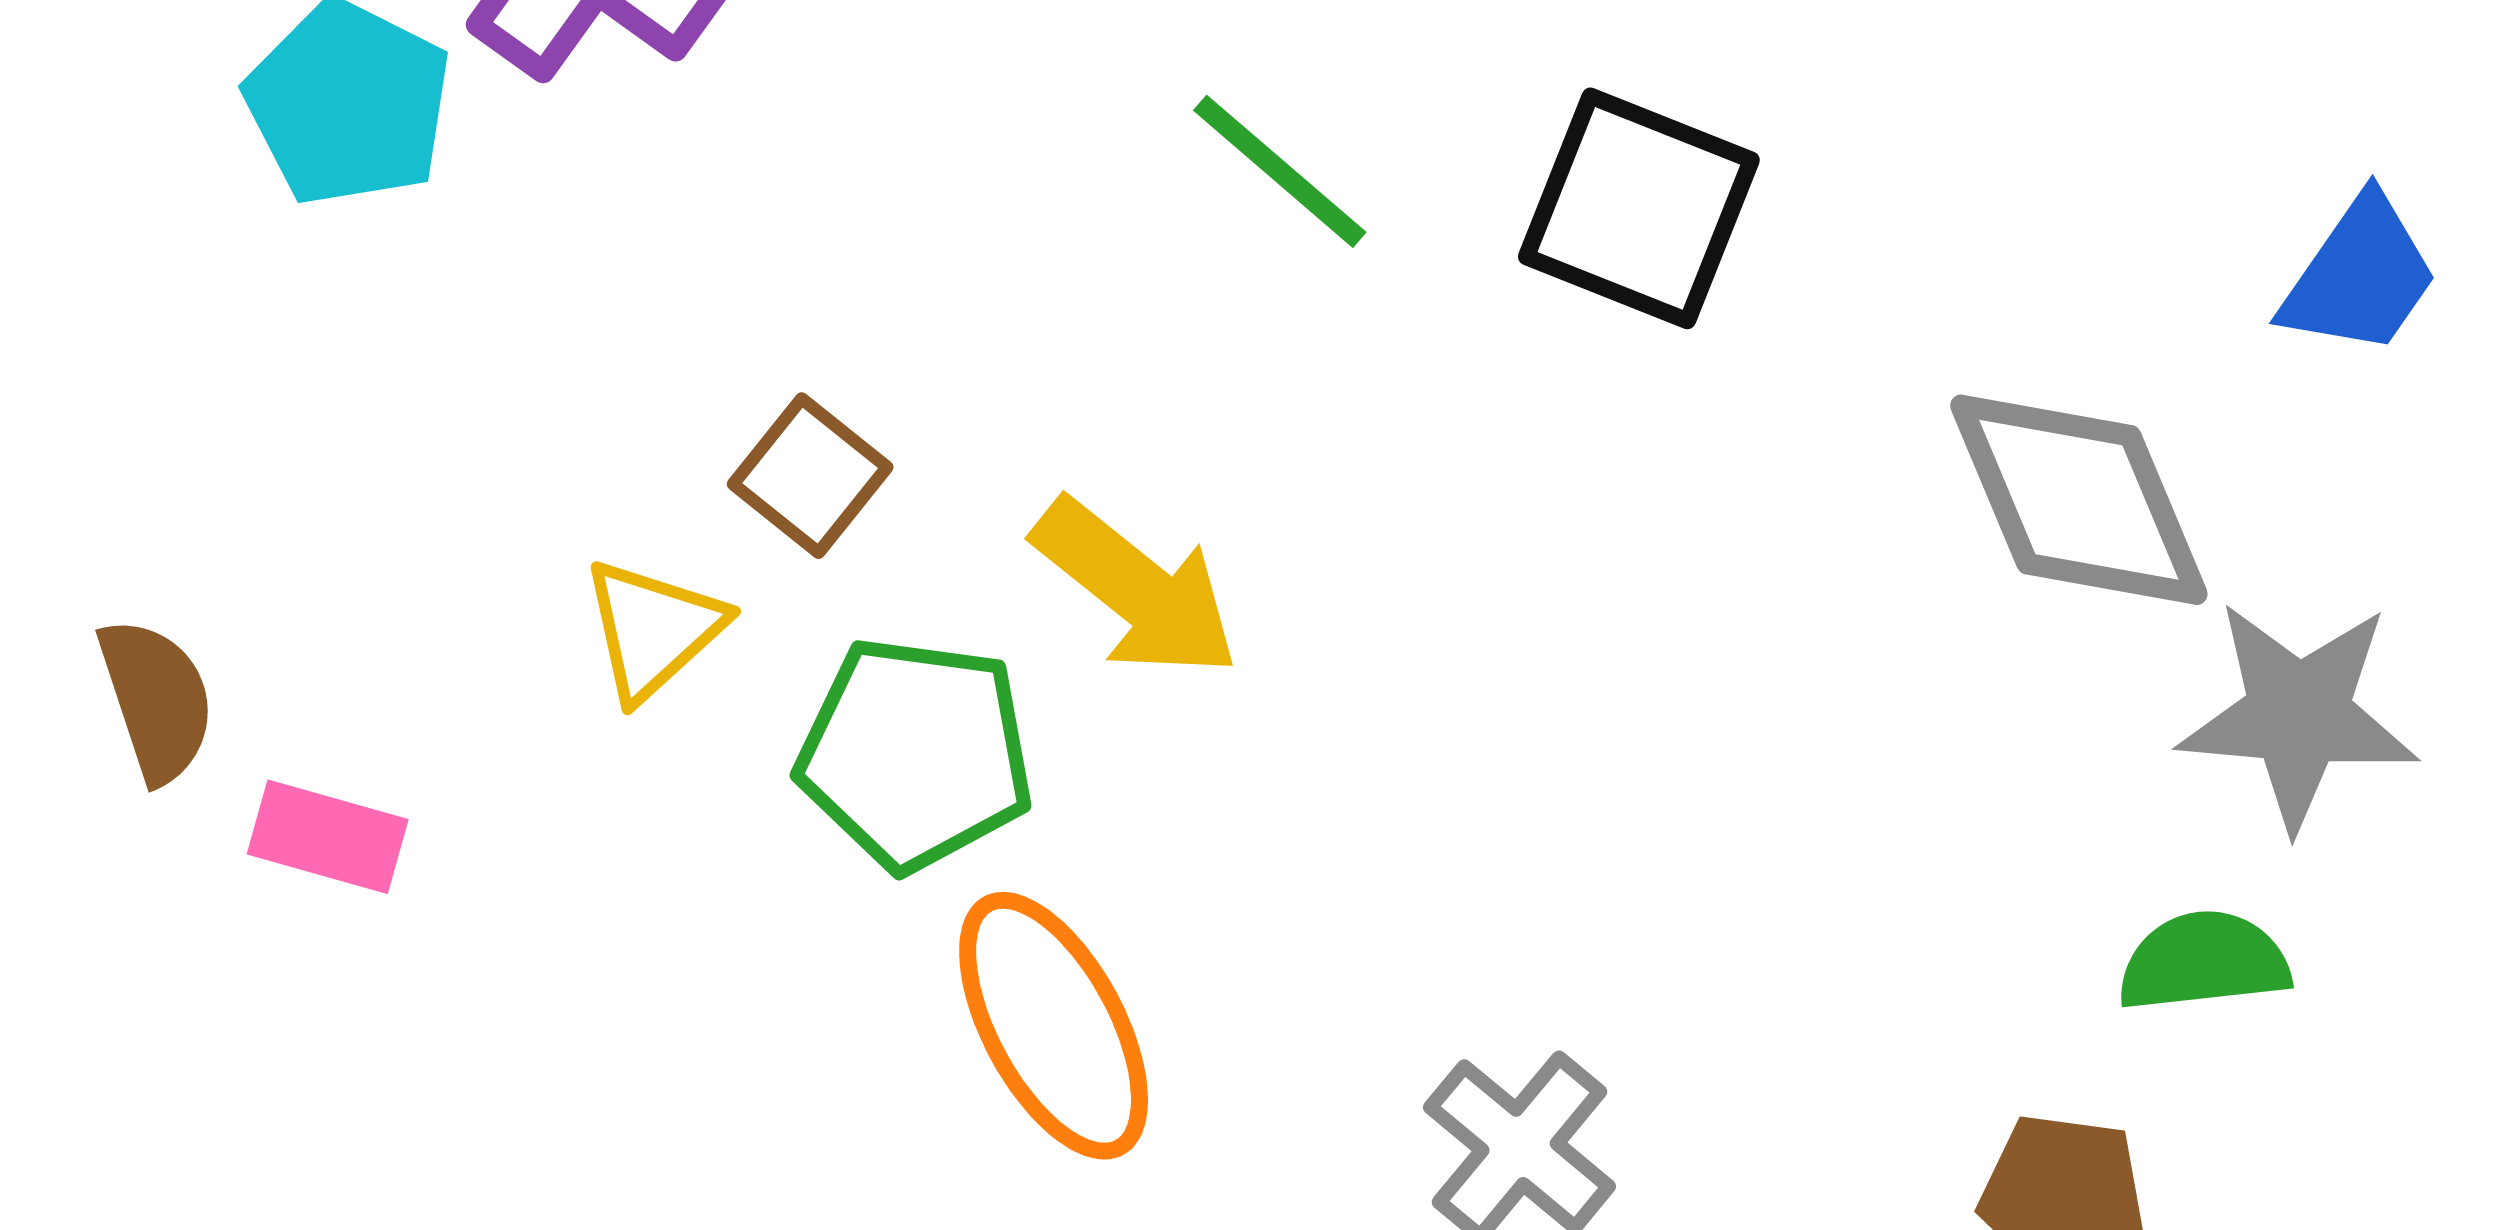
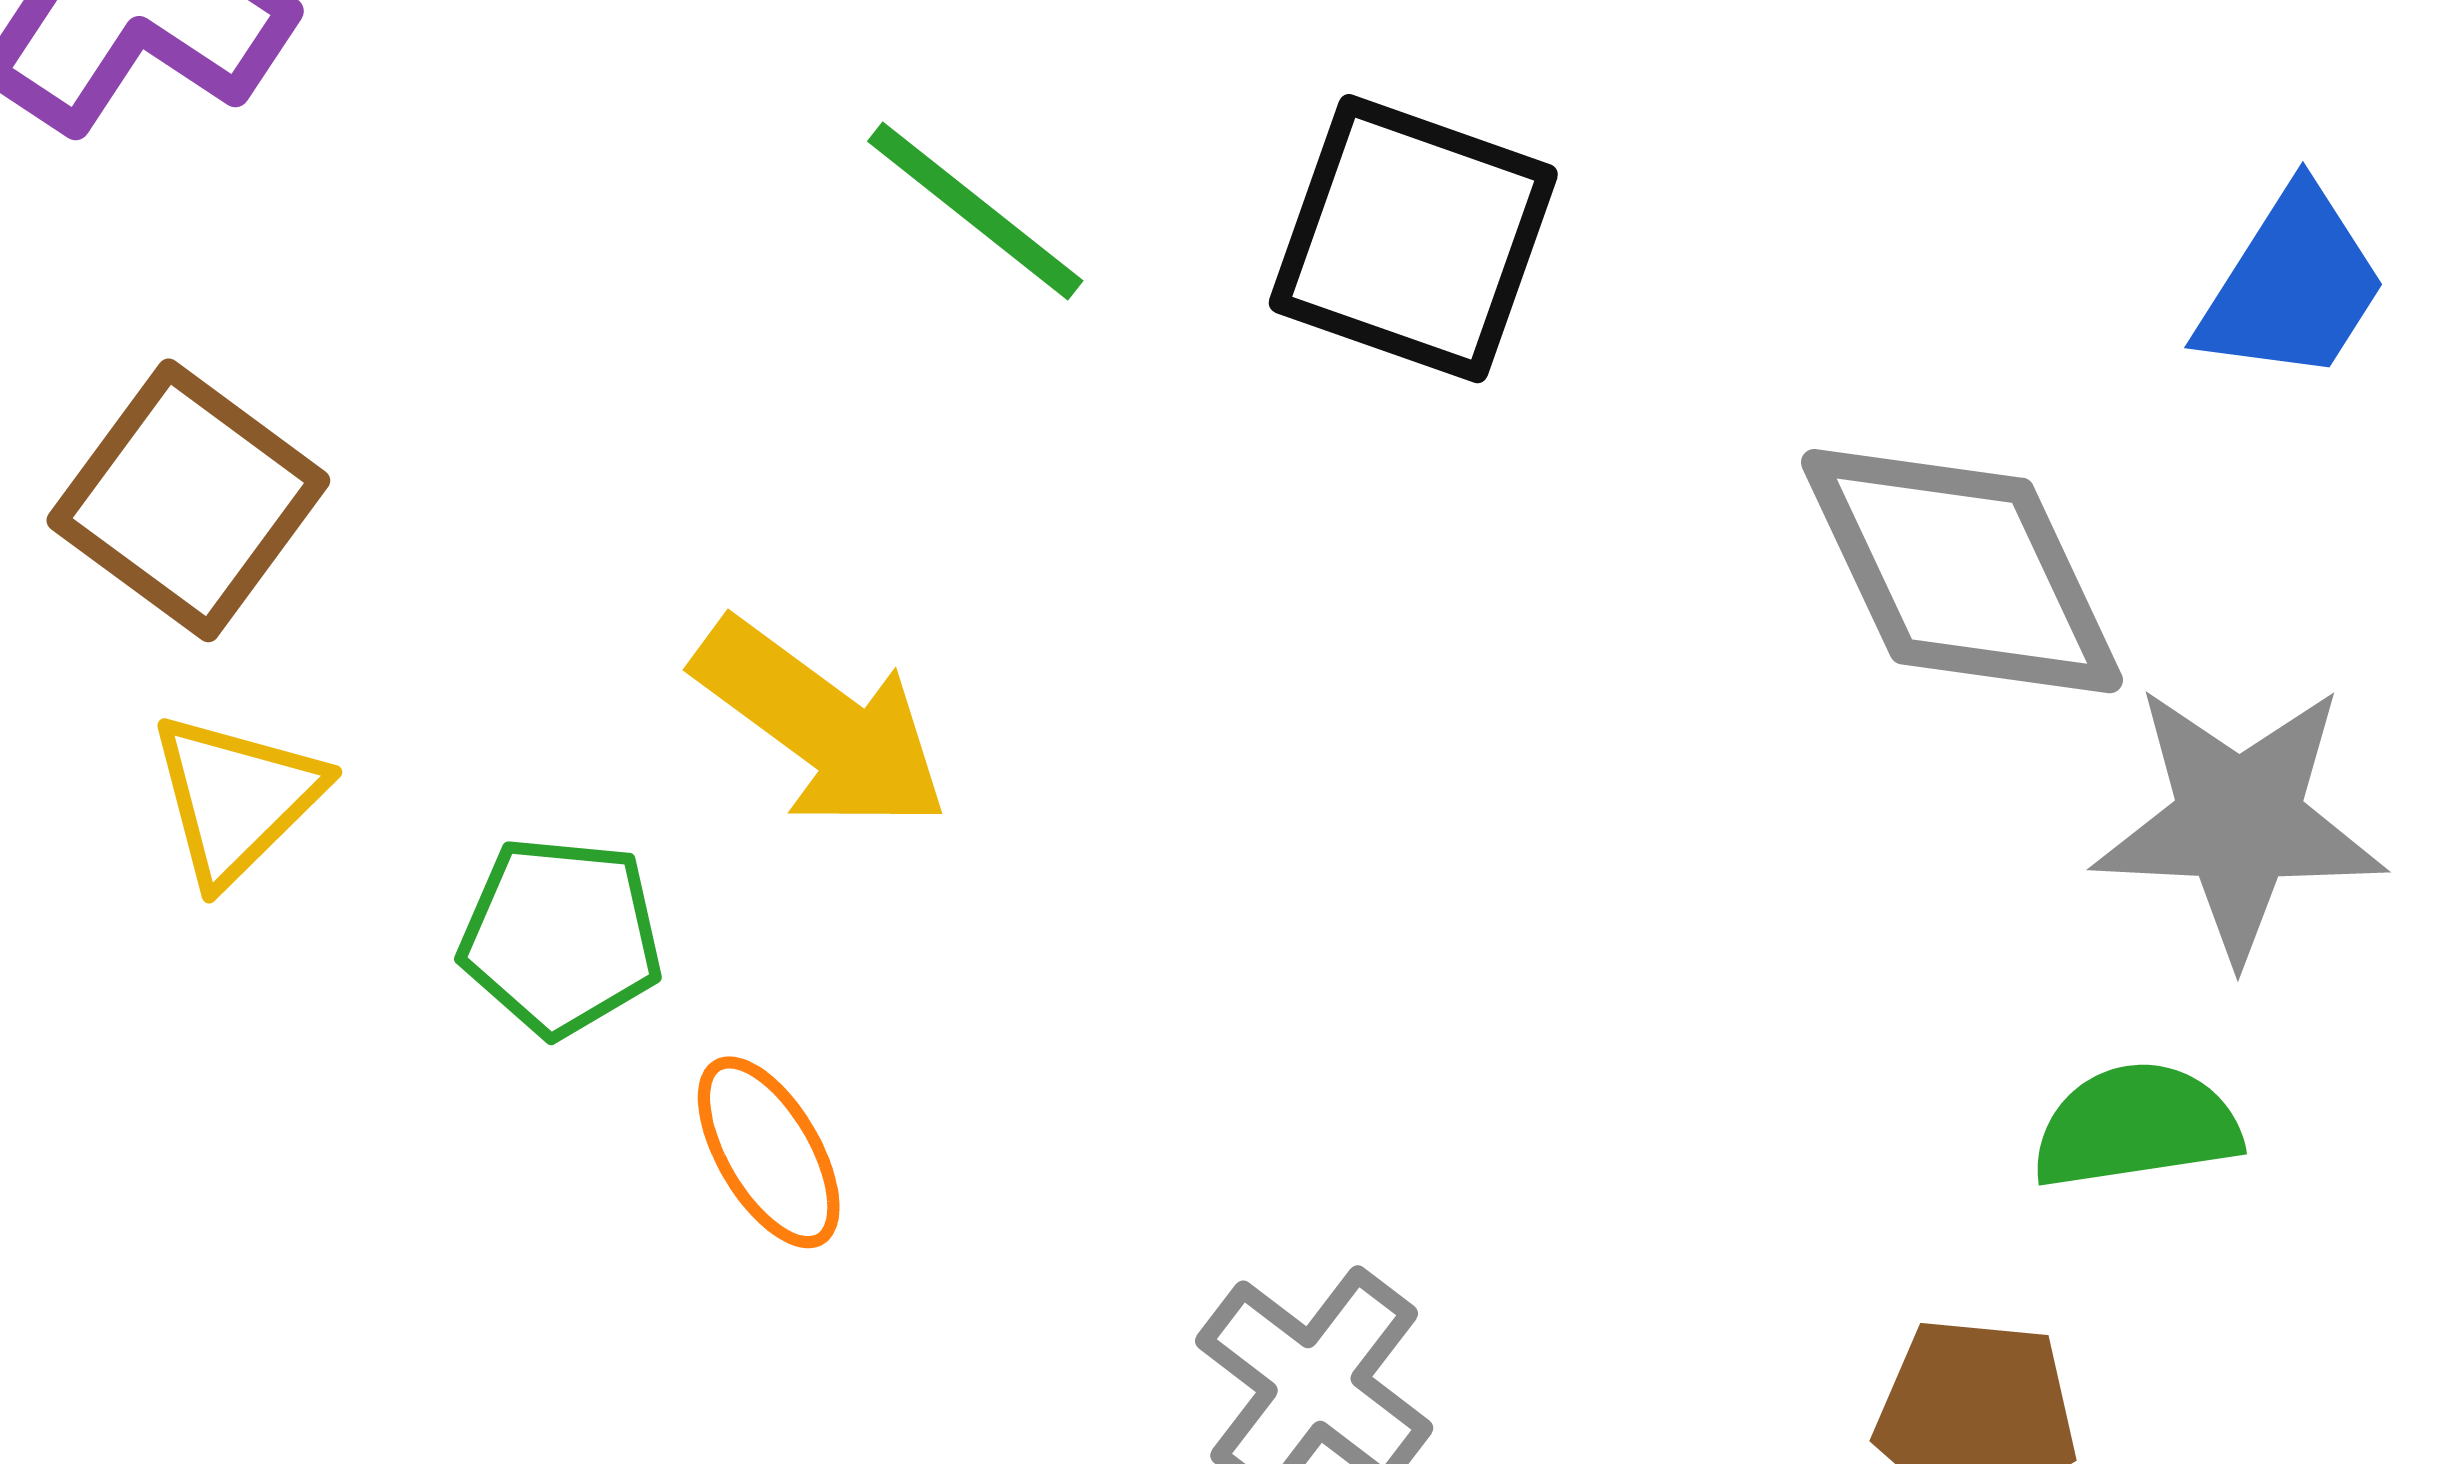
brown square: (810, 476) -> (188, 500), moved, size x1.4
green pentagon: (915, 754) -> (561, 936), size x0.7
orange ellipse: (1054, 1026) -> (769, 1152), moved, size x0.6

